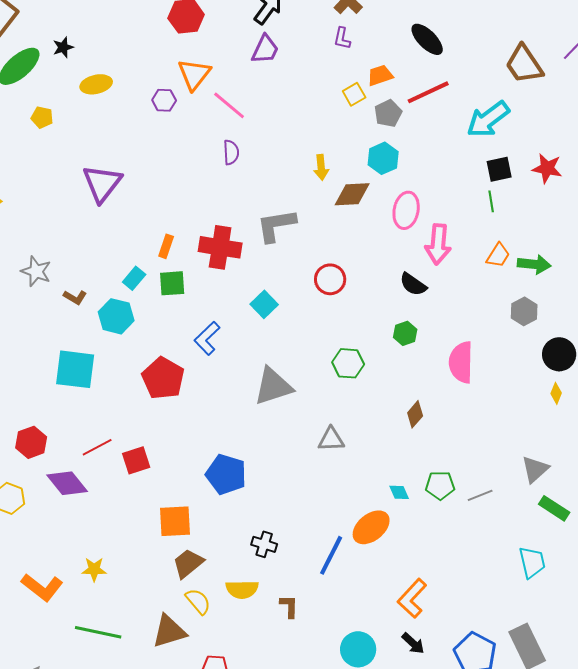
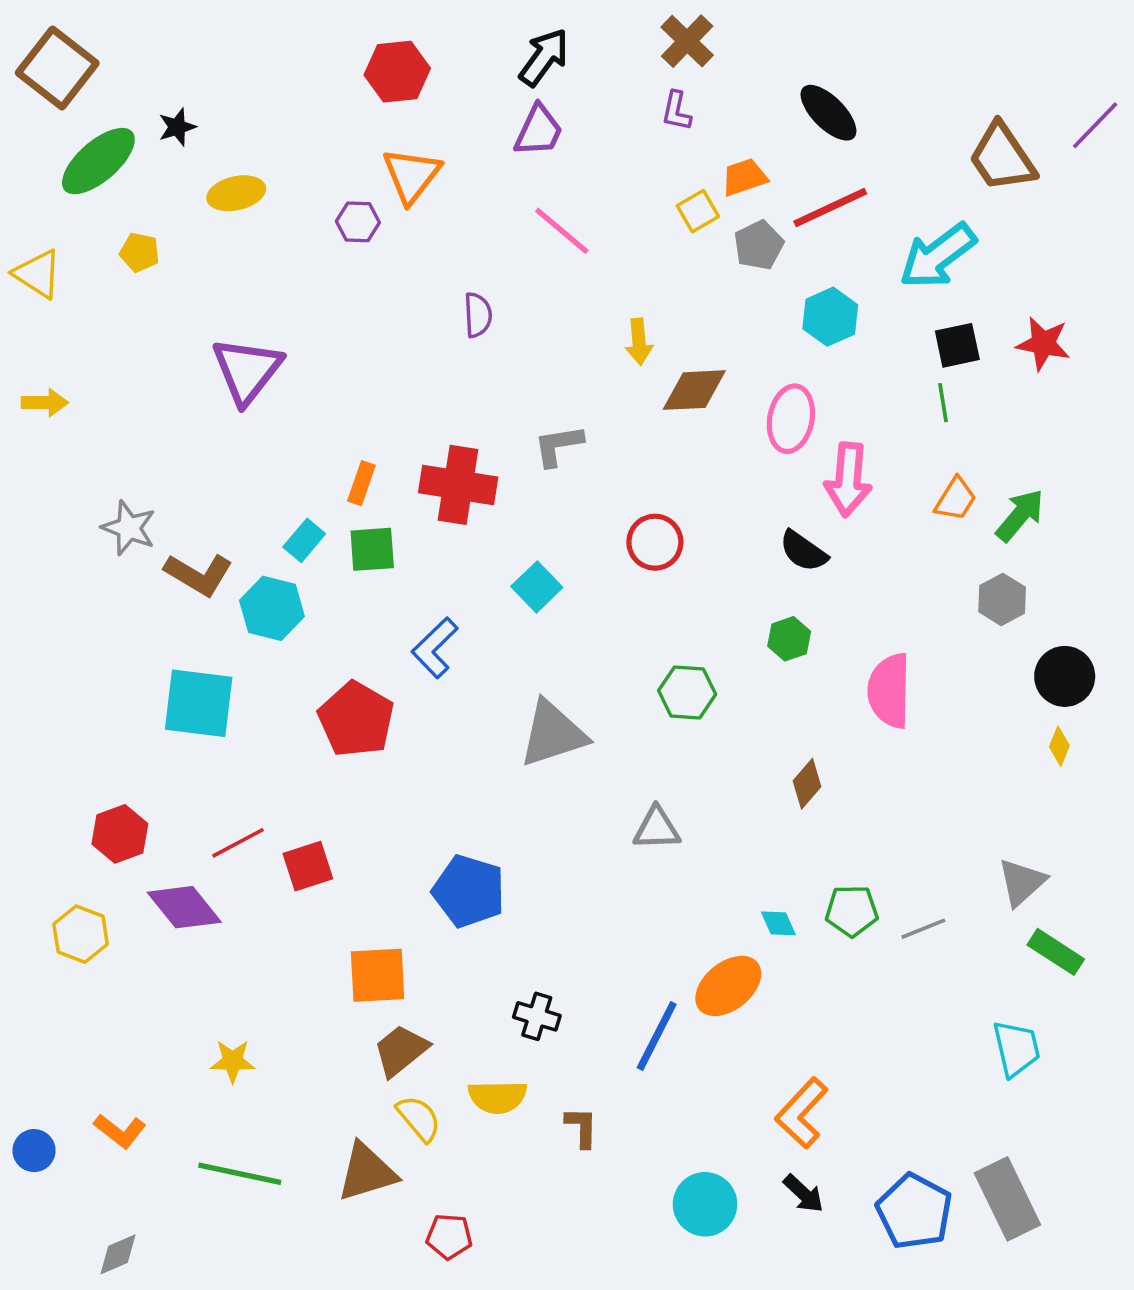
pink line: (229, 105) -> (562, 231), moved
cyan hexagon: (383, 158) -> (830, 317), moved
gray L-shape: (276, 225) -> (558, 446), size x0.7
green arrow: (534, 264) -> (1020, 515), turned -56
brown L-shape: (75, 297) -> (199, 574), size x1.6
orange L-shape: (42, 587) -> (120, 1131), moved, size x0.7

